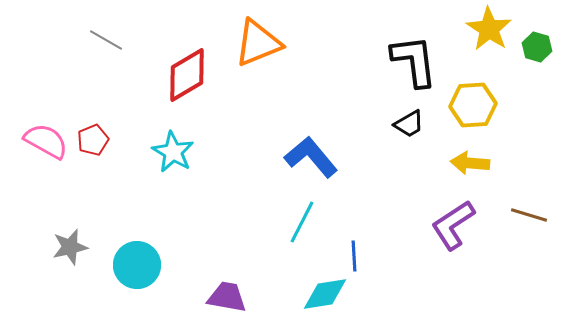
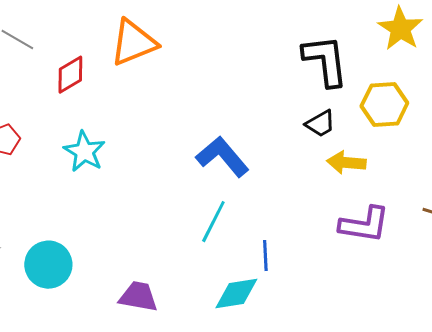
orange triangle: (258, 43) -> (133, 43), moved
red diamond: (187, 75) -> (70, 75), moved, size x0.7
yellow arrow: (470, 163) -> (346, 163), moved
purple L-shape: (453, 225) -> (364, 225), turned -138

